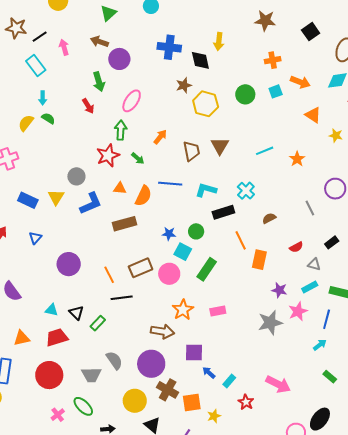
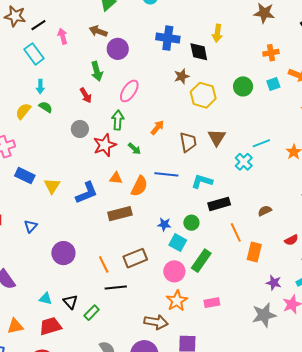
gray circle: (76, 176) -> (80, 129), moved
cyan cross: (246, 191) -> (244, 162), moved
blue rectangle: (28, 200) -> (25, 176), moved
pink circle: (169, 274) -> (174, 271), moved

